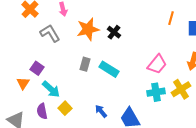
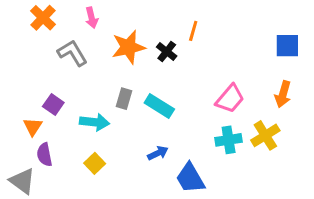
orange line: (171, 18) -> (193, 31), moved
cyan arrow: (51, 89) -> (95, 122), moved, turned -36
purple semicircle: (42, 111) -> (44, 155), moved
blue arrow: (101, 111) -> (158, 153), moved, turned 104

